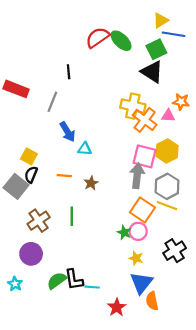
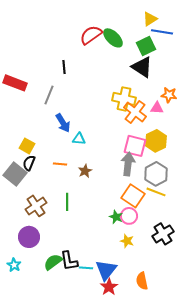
blue triangle: (141, 283) -> (106, 270), moved

